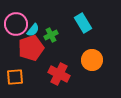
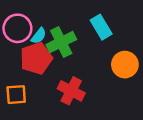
green cross: (51, 35) -> (61, 42), size x1.6
orange circle: (92, 60) -> (125, 65), moved

